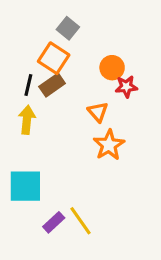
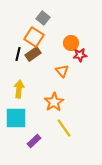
yellow arrow: (27, 120) -> (19, 89), moved
orange star: (109, 145) -> (54, 102), moved
yellow line: (80, 221) -> (64, 128), moved

